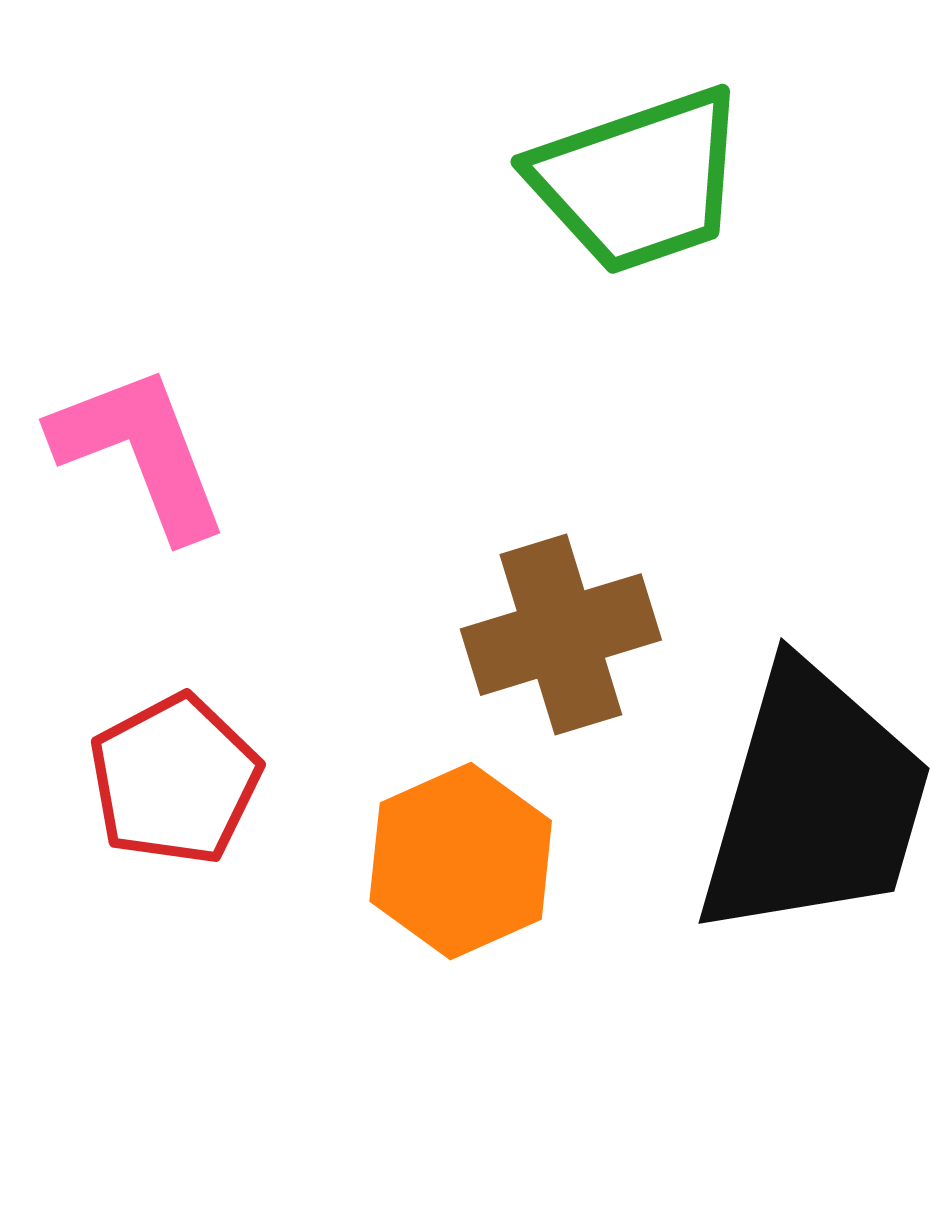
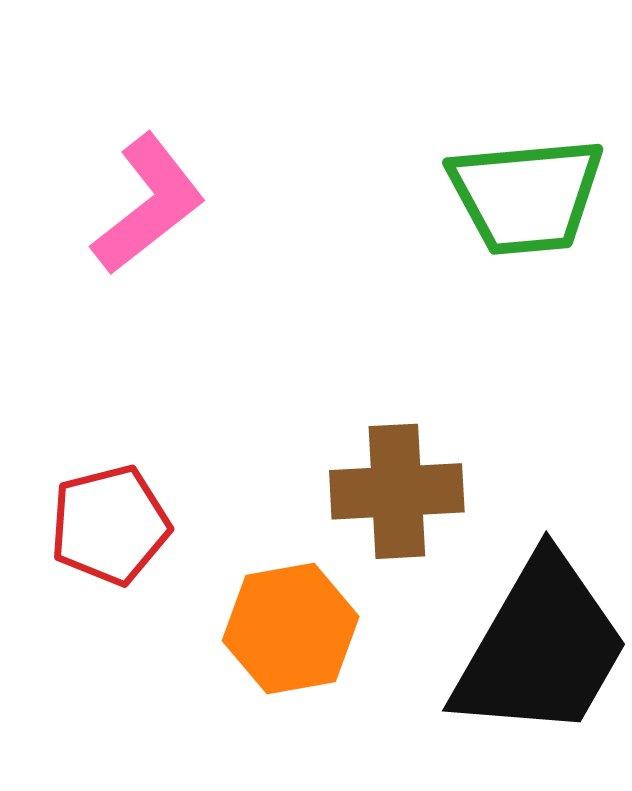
pink L-shape: (140, 452) -> (149, 204), moved, turned 59

